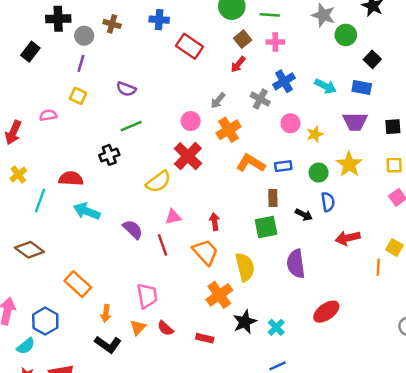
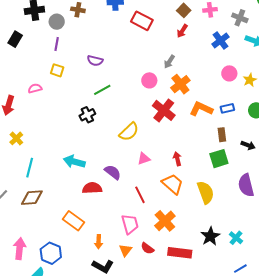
gray cross: (260, 99) -> (240, 18), moved
red cross: (188, 156) -> (164, 110), moved
red semicircle: (71, 179) -> (92, 188), moved
cyan line: (40, 201) -> (30, 168), moved
red line: (162, 245) -> (140, 195), moved
brown diamond: (29, 250) -> (32, 198), turned -35
orange cross: (219, 295) -> (165, 221), moved
red rectangle: (205, 338) -> (180, 253), size x1.6

